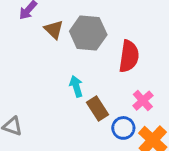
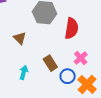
brown triangle: (54, 30) -> (20, 38), moved
cyan arrow: (76, 86) -> (24, 72), moved, turned 32

